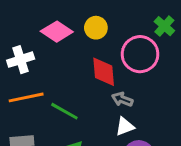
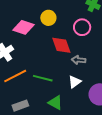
pink circle: (140, 54) -> (82, 27), size x0.7
white triangle: (125, 126) -> (75, 82), moved

